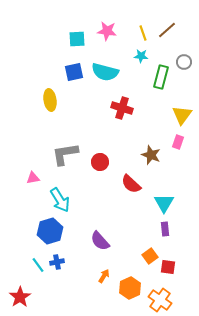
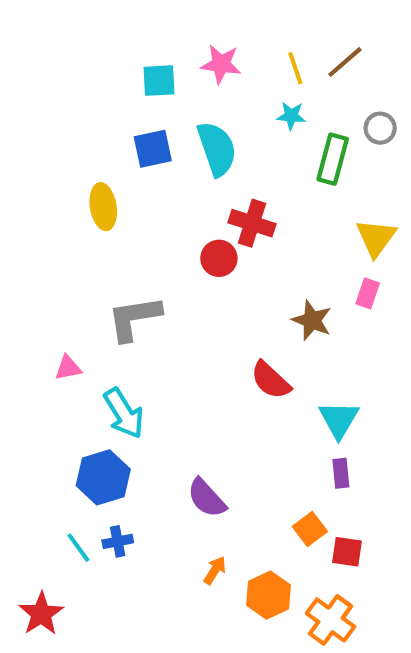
cyan semicircle: (105, 72) -> (217, 149), turned -124
red circle: (100, 162) -> (219, 258), moved

